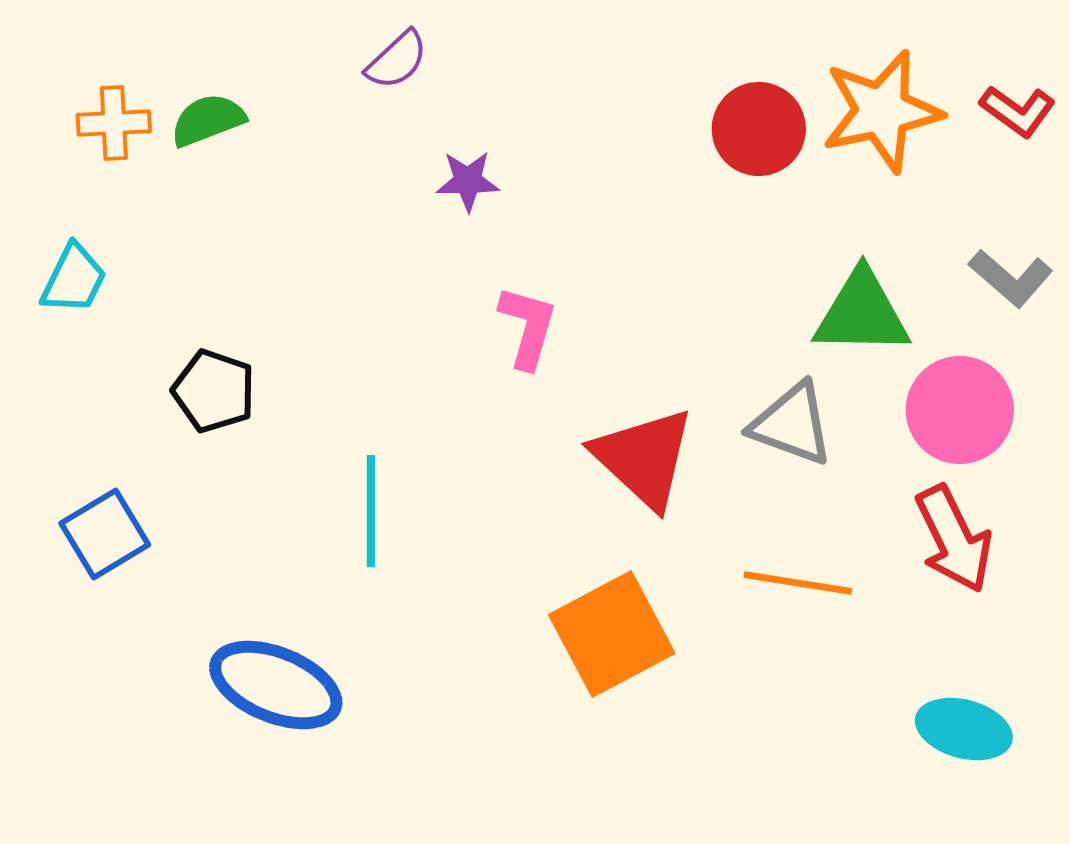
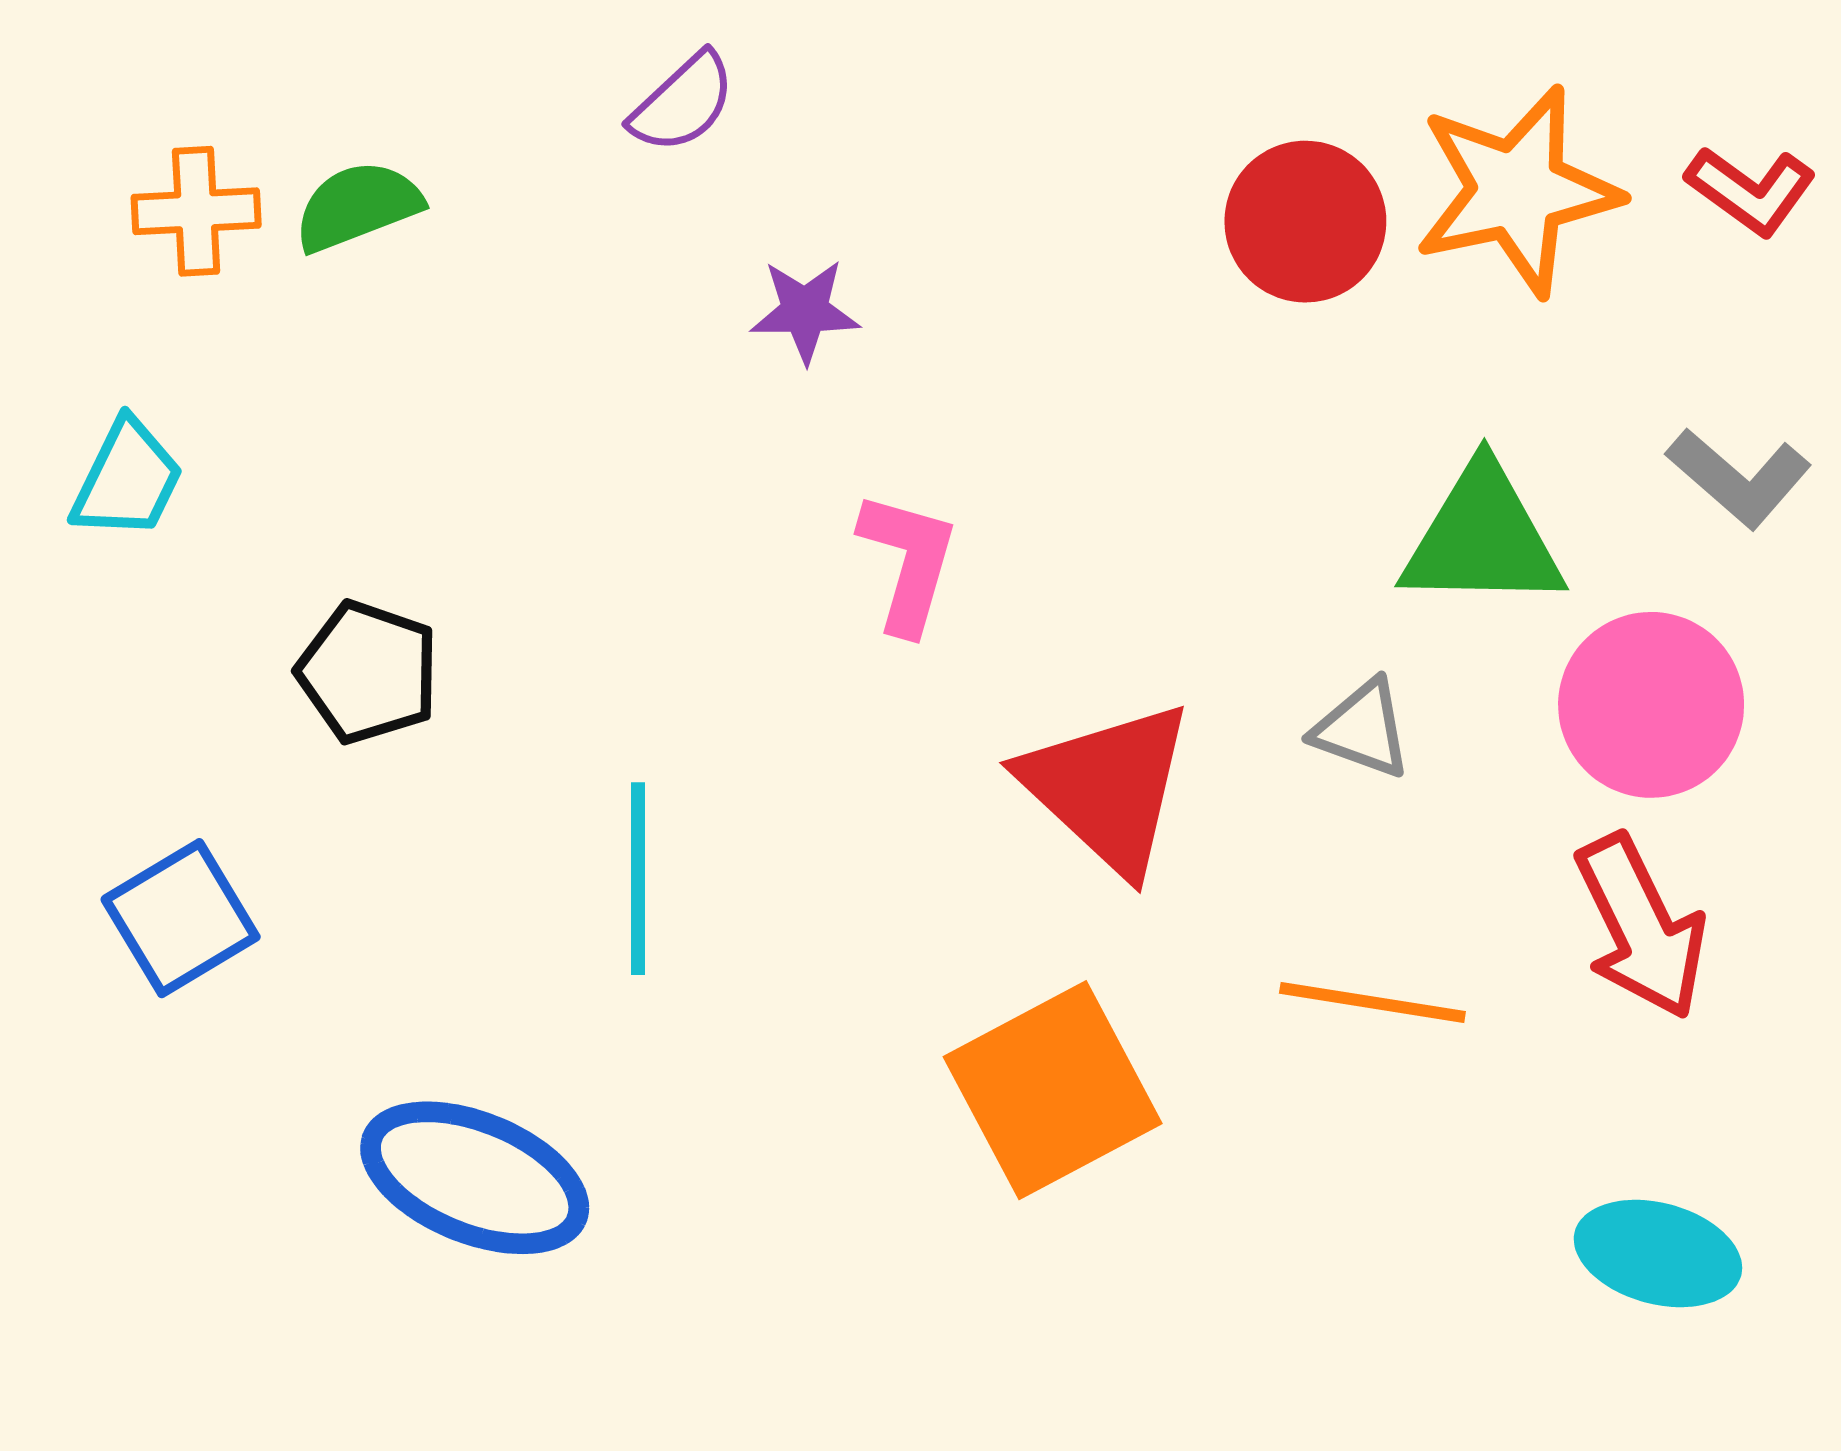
gray triangle: (792, 424) -> (1362, 729), size x0.7

